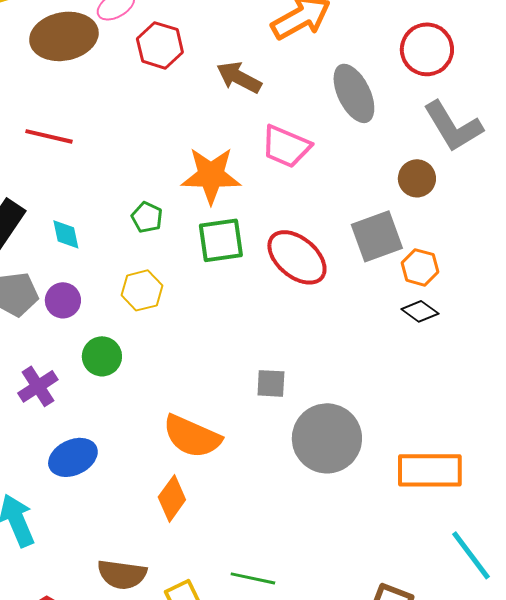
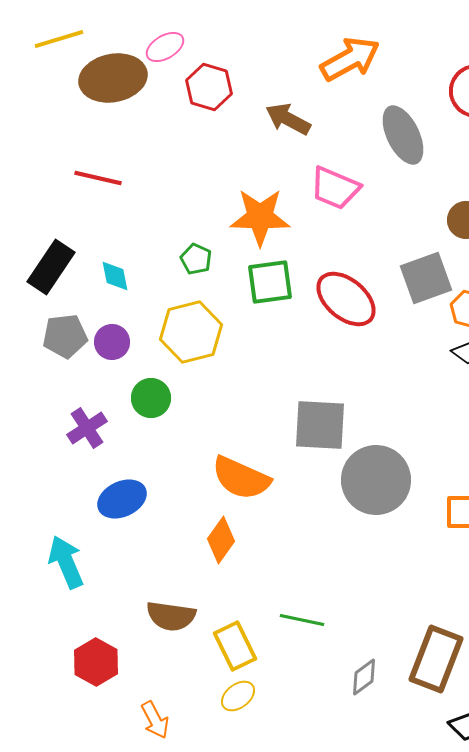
yellow hexagon: (142, 290) -> (191, 332), size x1.5
gray square: (271, 383) -> (320, 425), size x1.8

